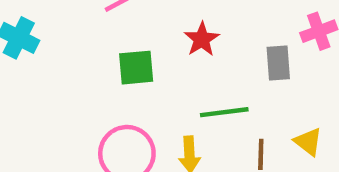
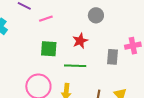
green line: (224, 112) -> (75, 66), moved

